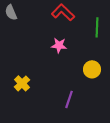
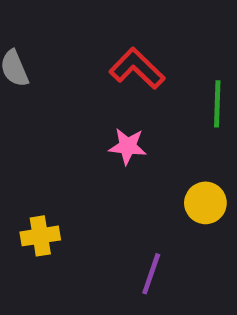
yellow cross: (22, 83) -> (40, 236), turned 35

